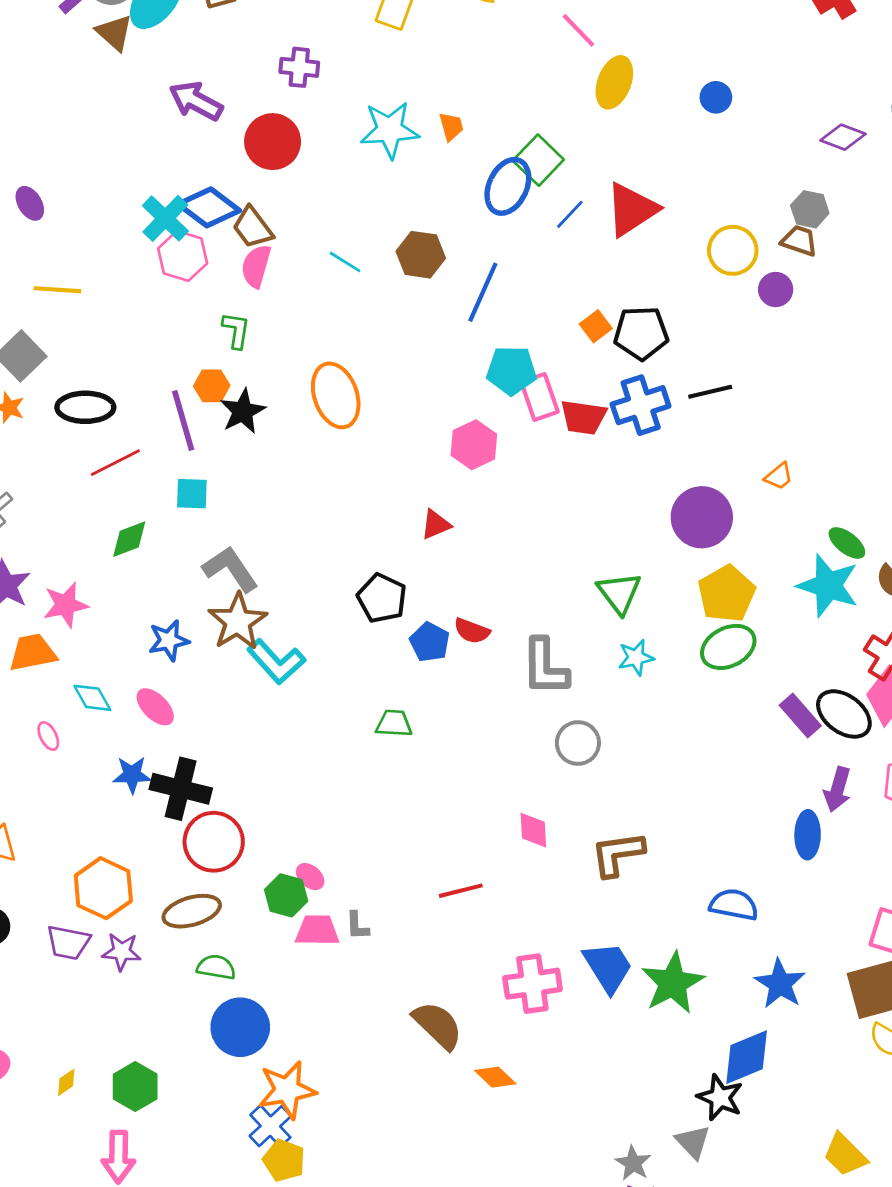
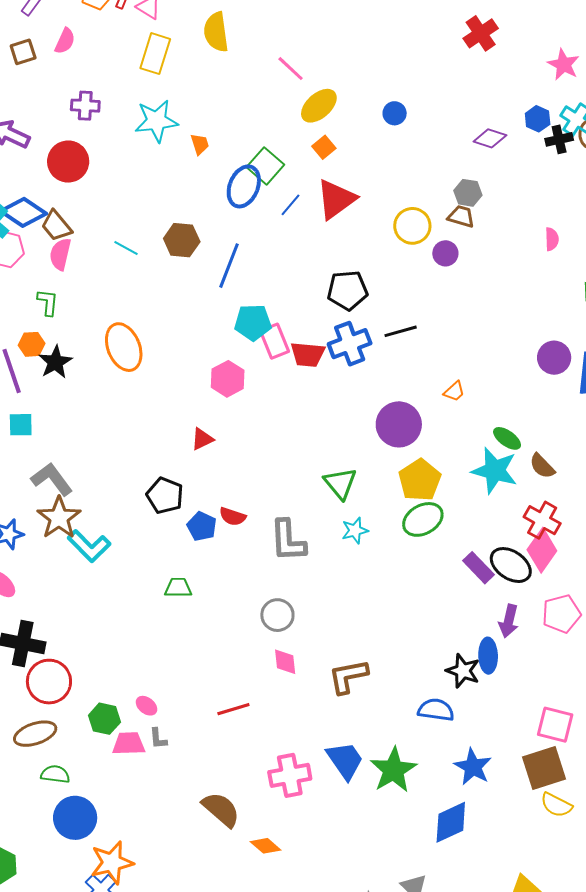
yellow ellipse: (614, 82) -> (319, 106), turned 30
cyan star: (390, 130) -> (156, 121), moved
orange square: (596, 326) -> (324, 147), moved
gray circle: (578, 743) -> (277, 615), moved
pink ellipse: (310, 877) -> (146, 706), moved
black star: (720, 1098) -> (463, 671), moved

